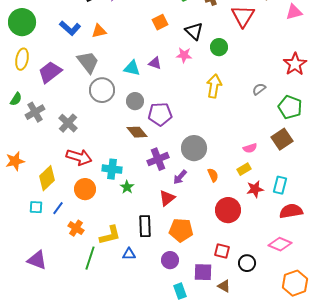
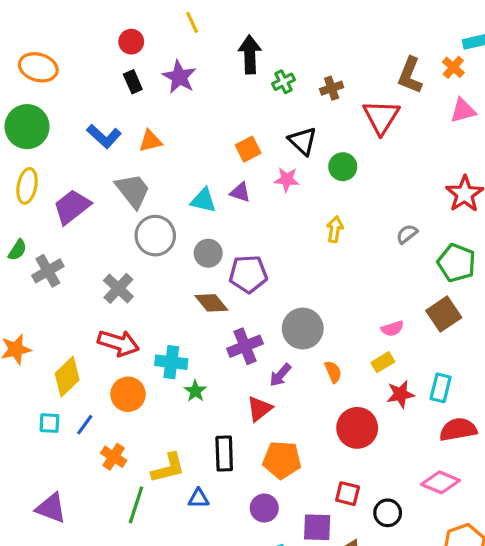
orange square: (160, 22) -> (248, 149), moved
yellow arrow: (214, 86) -> (335, 229), size x0.7
gray cross: (68, 123) -> (118, 288), moved

